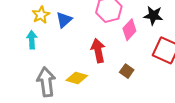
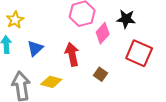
blue triangle: (64, 20) -> (35, 48), moved

